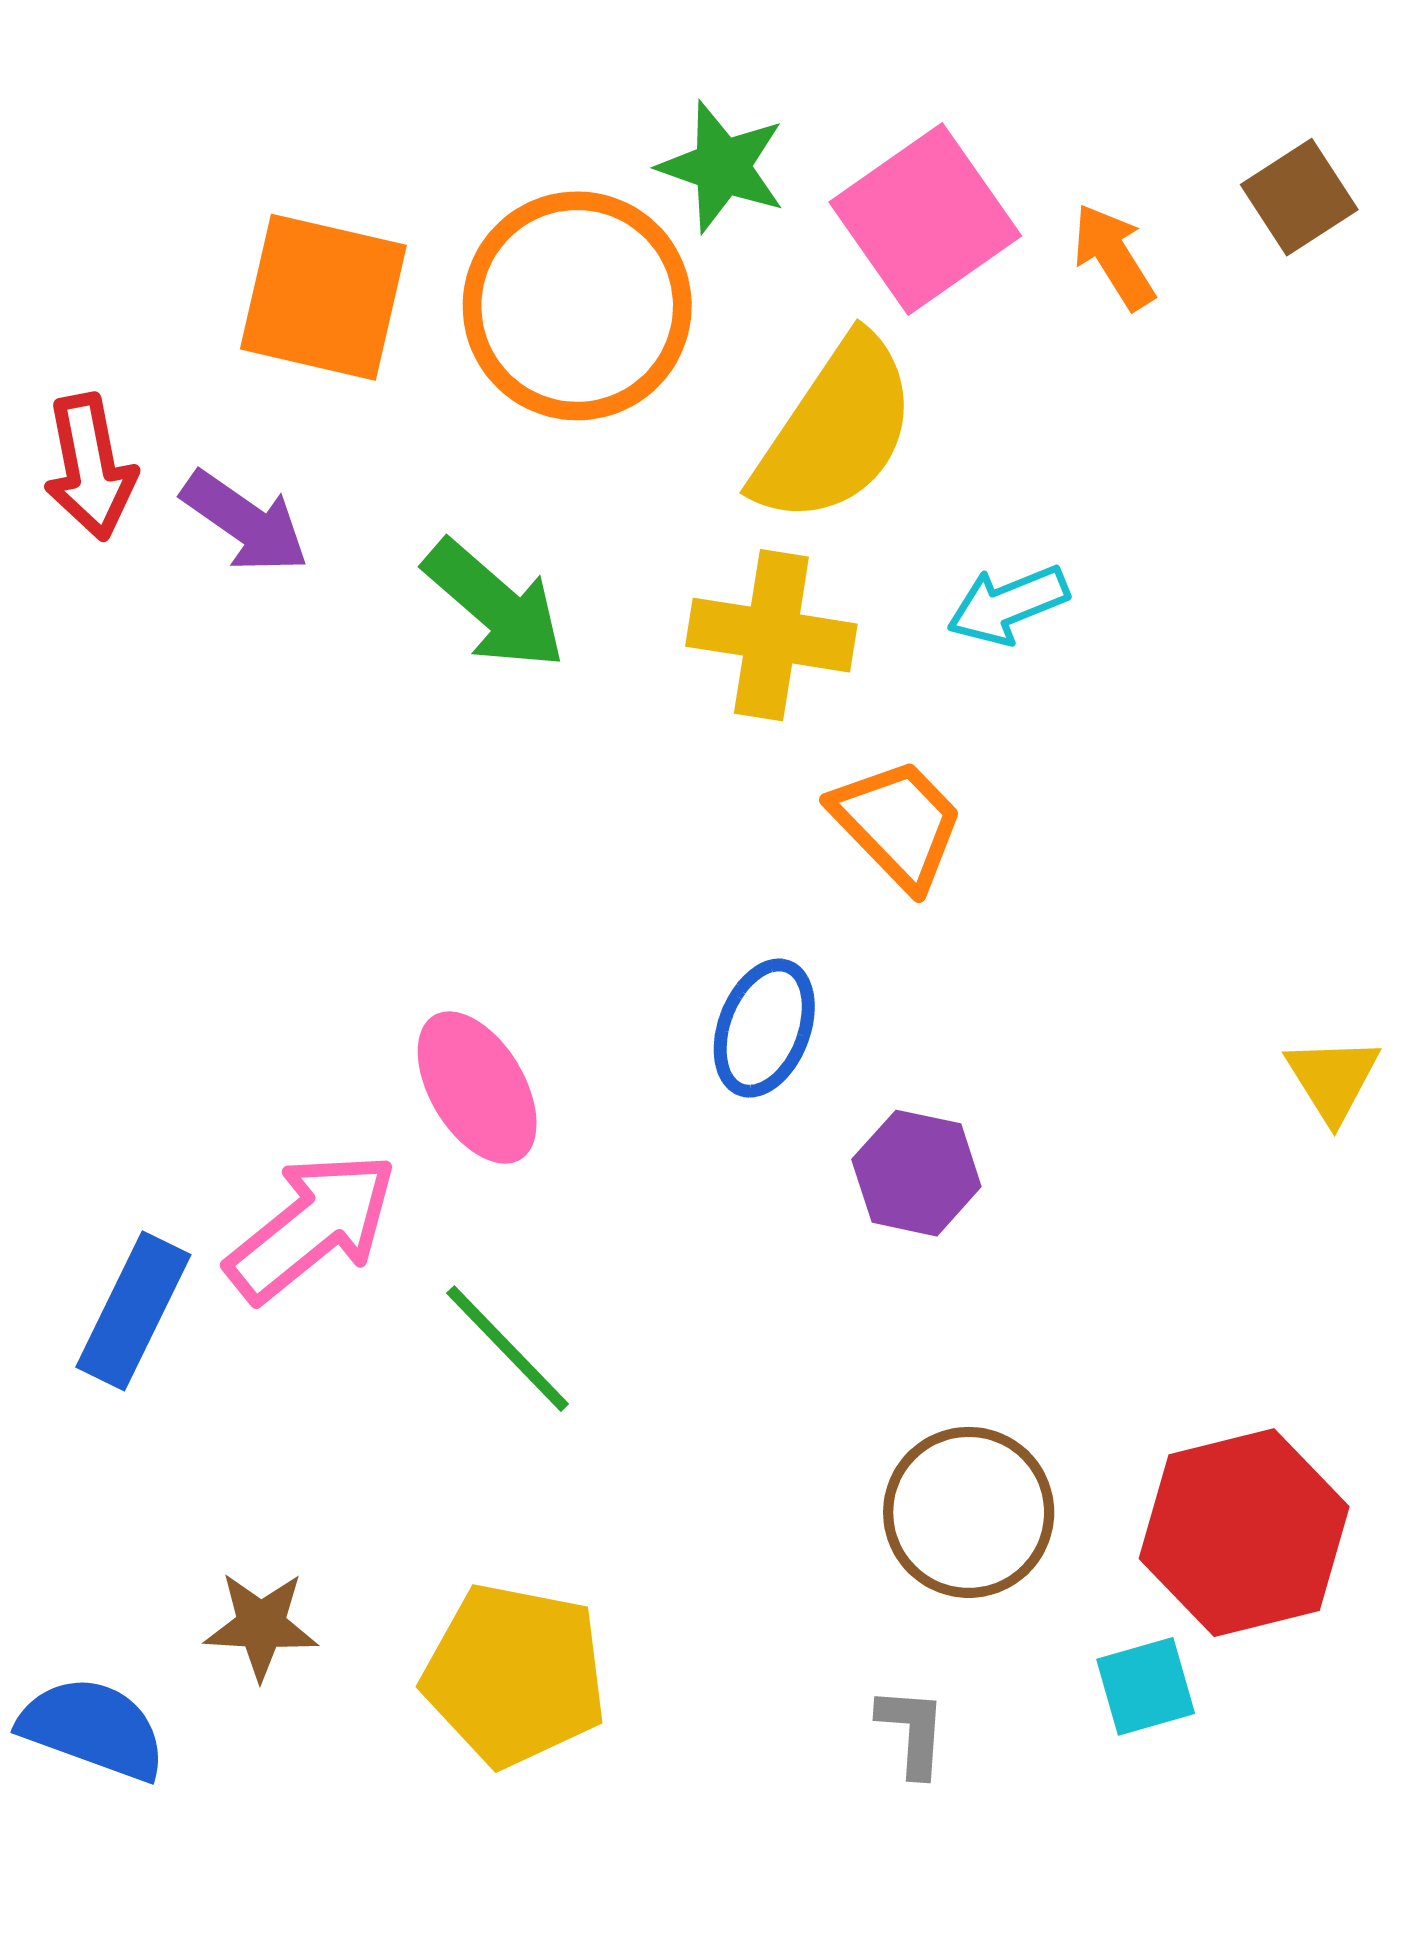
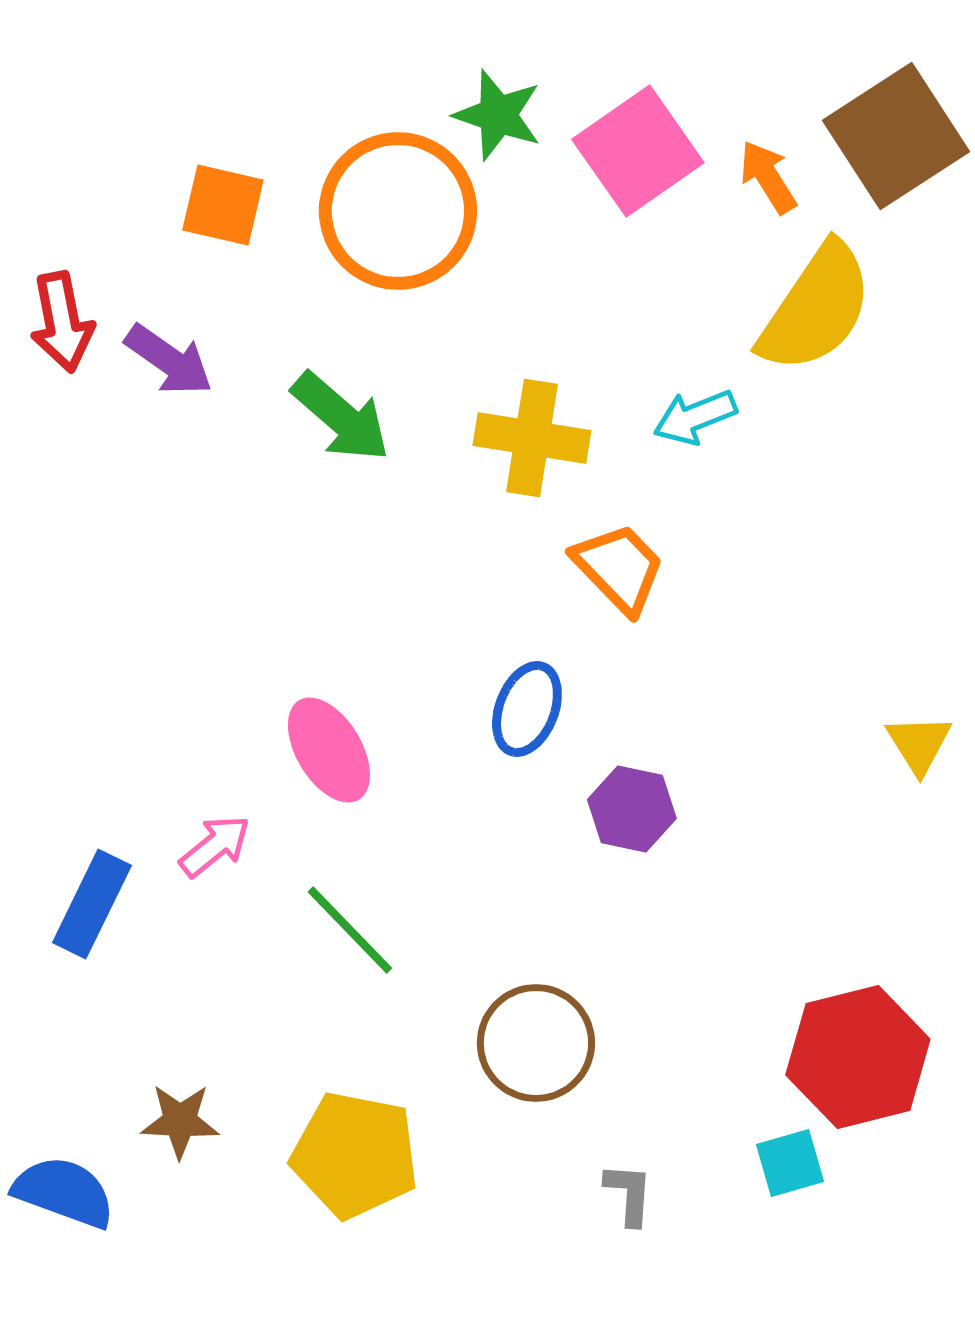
brown square: (1299, 197) -> (896, 136), size x1.8
orange square: (323, 297) -> (223, 205), size x0.7
yellow semicircle: (835, 431) -> (816, 308), moved
pink arrow: (312, 1227) -> (215, 846), size x0.6
brown circle: (969, 1512) -> (536, 1043), moved

